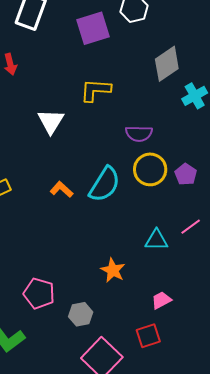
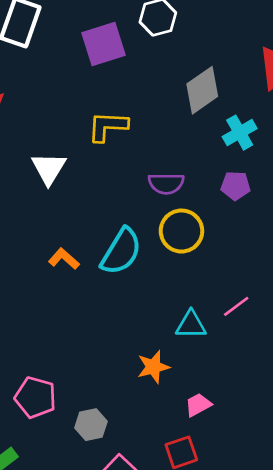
purple pentagon: (186, 174) -> (236, 186), moved, turned -30
orange star: (113, 270) -> (153, 367), moved, turned 30

